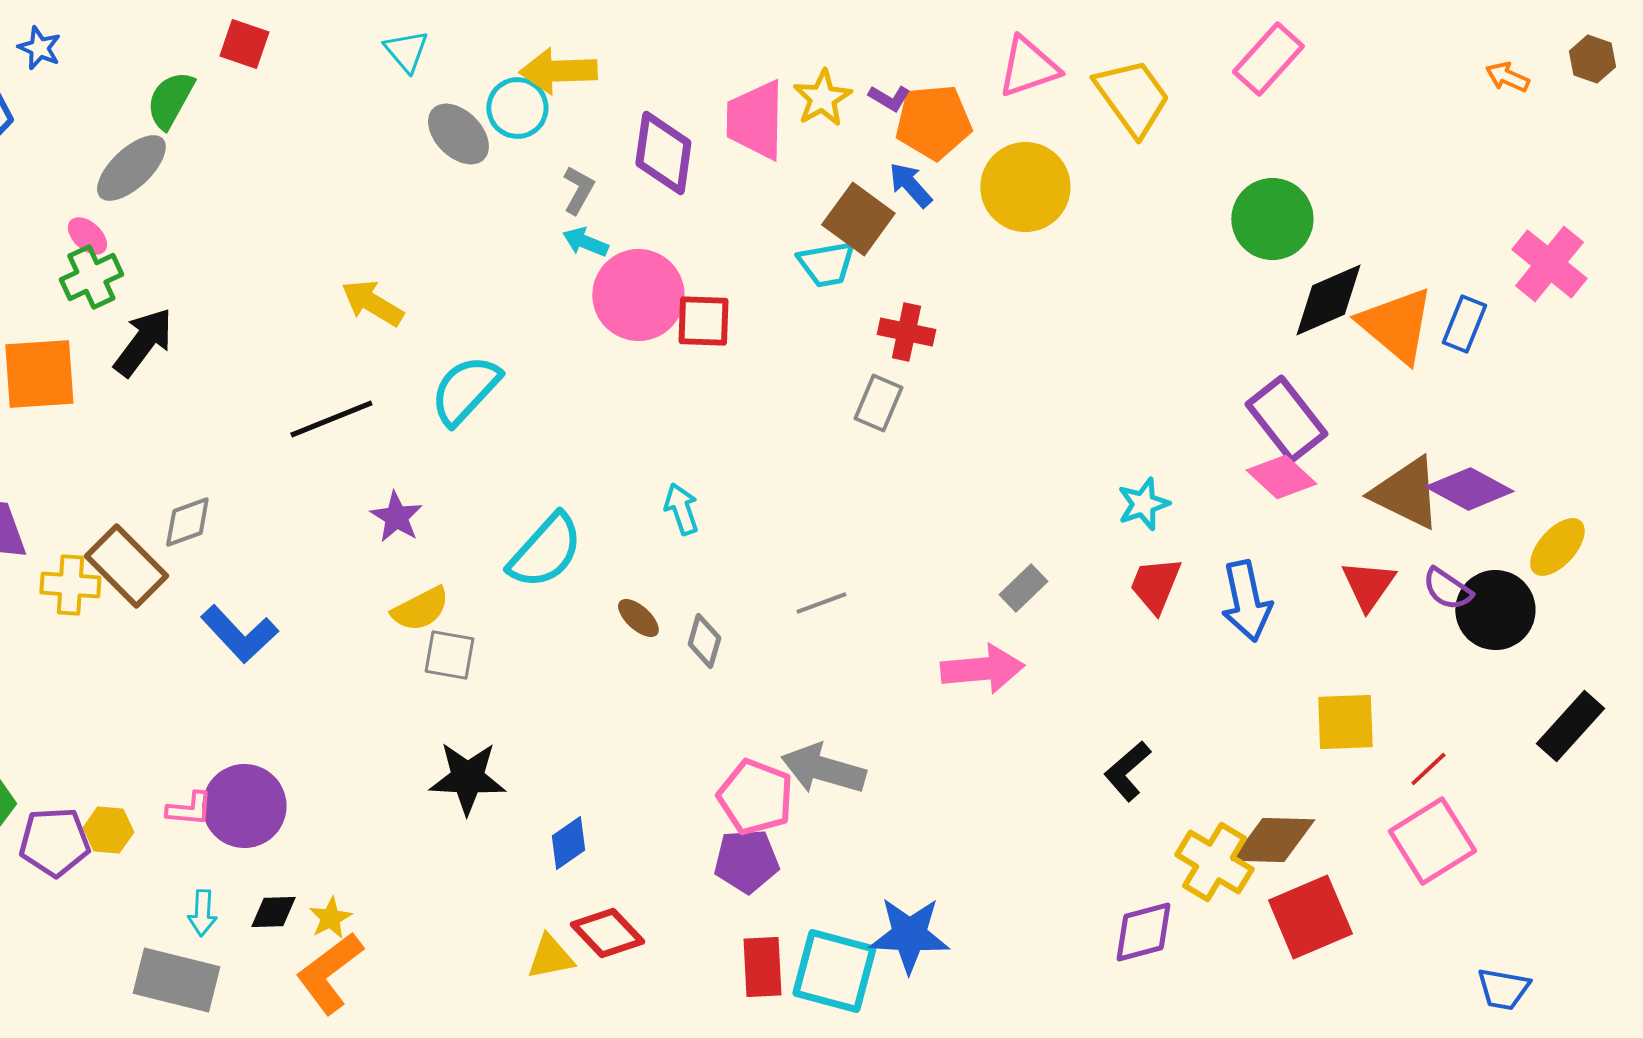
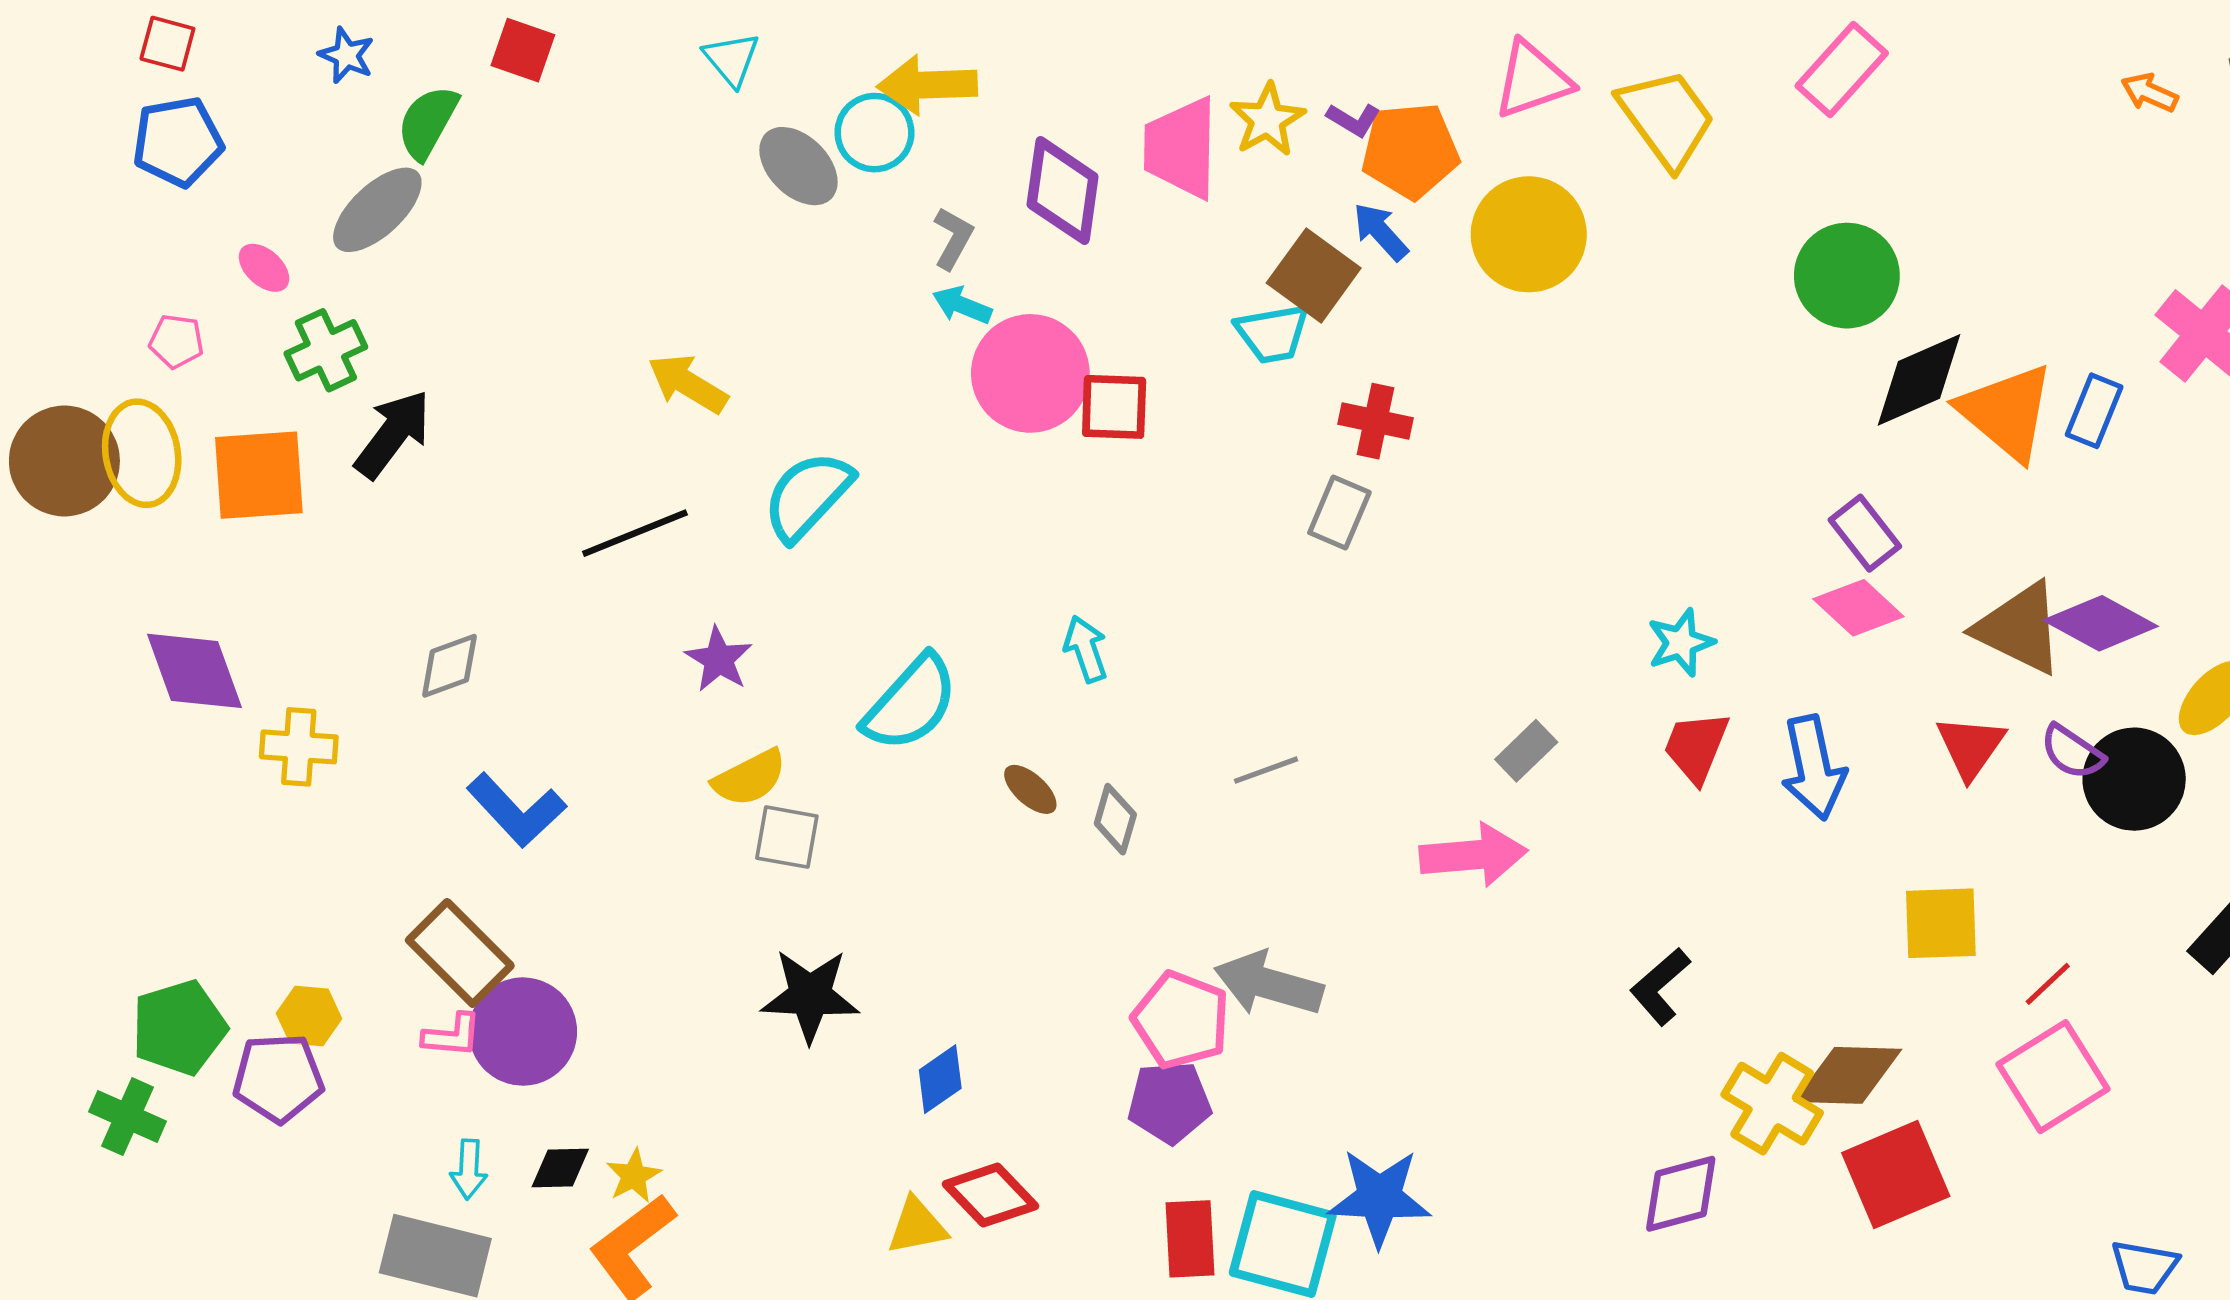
blue star: (39, 48) -> (346, 55), moved
pink ellipse: (87, 236) -> (264, 268), moved
purple rectangle: (1286, 419) -> (1865, 533), size x0.7
brown rectangle: (126, 566) -> (460, 953), moved
yellow hexagon: (108, 830) -> (309, 1016), moved

